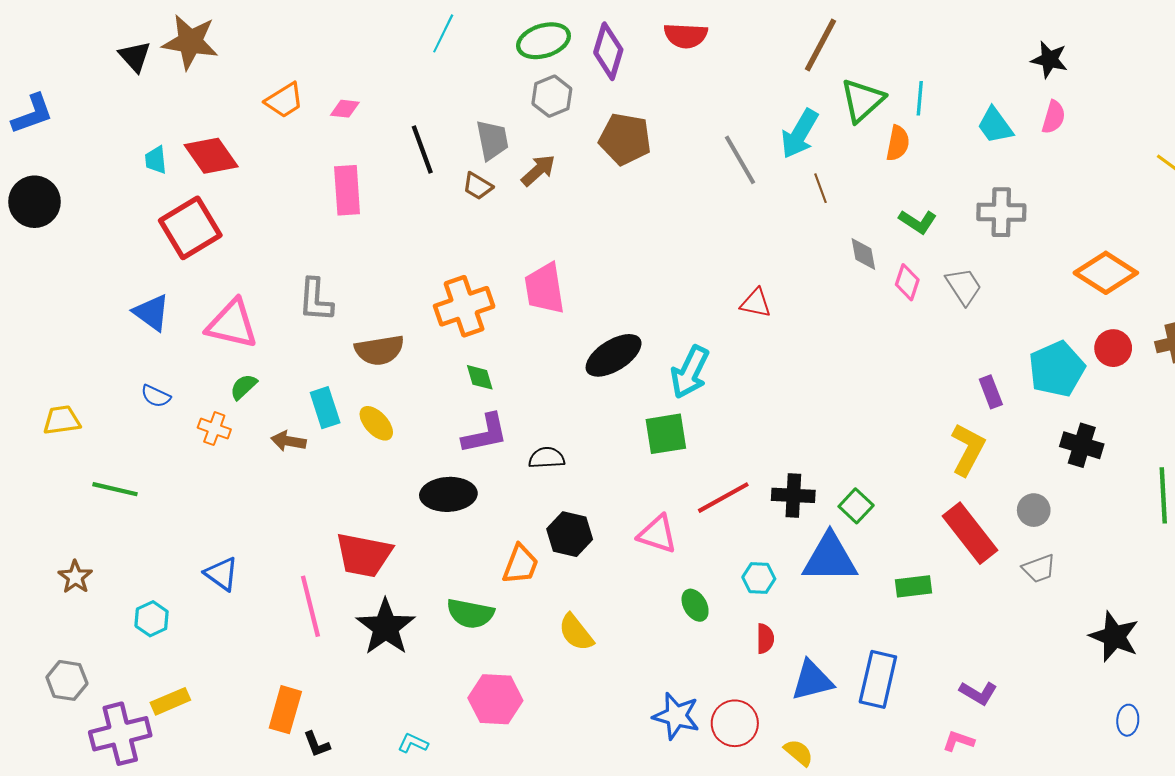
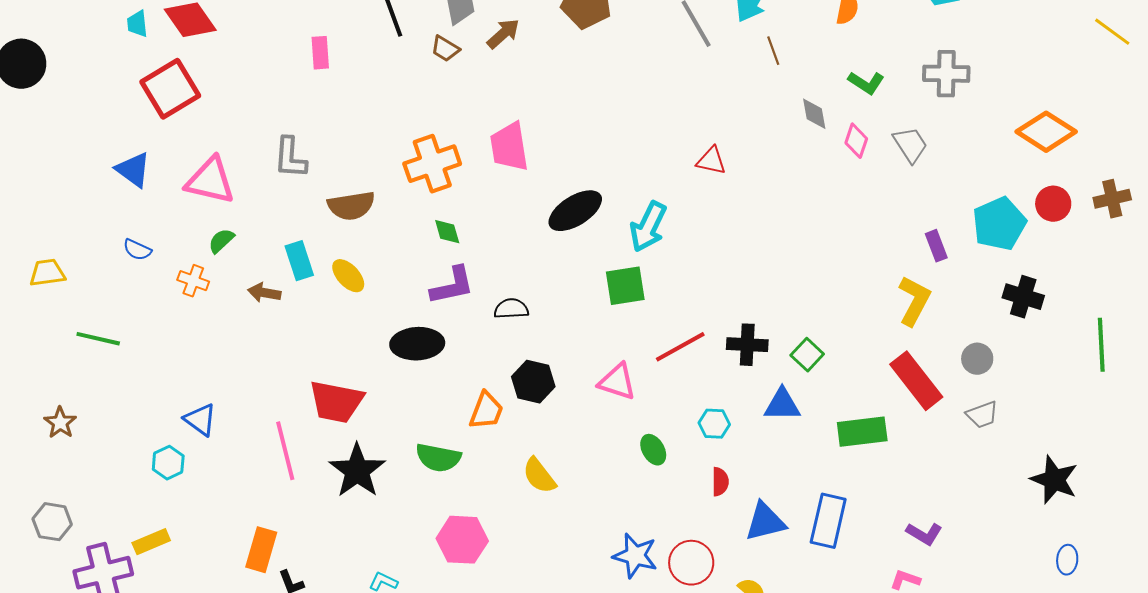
pink rectangle: (347, 190) -> (320, 53), size x0.7
blue triangle: (830, 558) -> (782, 405), size x0.7
green rectangle: (914, 586) -> (862, 432), size x1.4
cyan hexagon: (152, 619) -> (168, 463), moved

